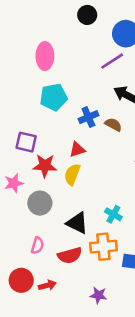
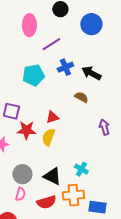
pink ellipse: (45, 56) -> (29, 25), moved
purple line: (112, 61) -> (51, 44), moved
blue cross: (88, 117) -> (65, 67), moved
gray circle: (40, 203) -> (22, 174), moved

